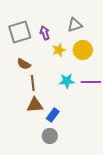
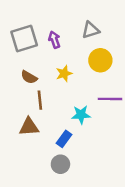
yellow star: (59, 50) -> (64, 74), moved
cyan star: (67, 81) -> (81, 115), moved
brown triangle: (35, 105) -> (29, 127), moved

